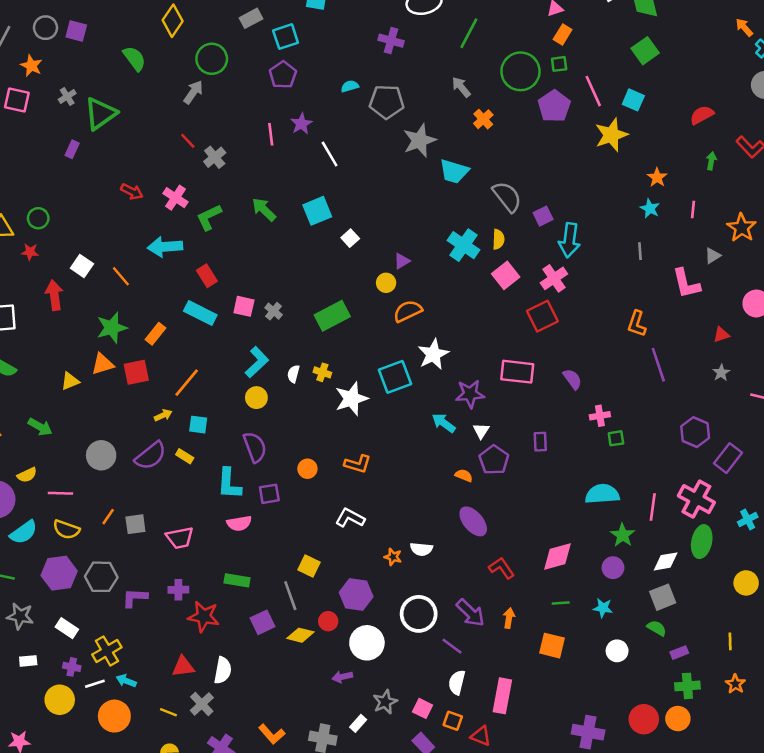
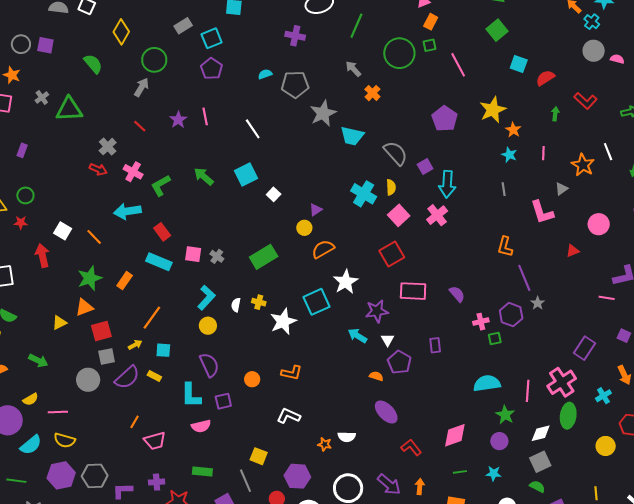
cyan square: (633, 100) -> (519, 64), moved
purple pentagon: (554, 106) -> (445, 119), moved
green triangle: (100, 114) -> (69, 109), turned 36
purple star: (301, 124) -> (178, 120), moved
yellow star: (611, 135) -> (493, 110), moved
purple rectangle: (72, 149) -> (22, 150), moved
gray cross: (215, 157) -> (108, 147), moved
red square: (542, 316) -> (392, 254), moved
red square: (136, 372) -> (101, 331), moved
gray star: (721, 373) -> (538, 303), moved
purple hexagon: (695, 432) -> (511, 315), moved
pink cross: (696, 499) -> (562, 382), turned 32
orange line: (108, 517) -> (134, 422), moved
gray square: (135, 524) -> (107, 356), moved

